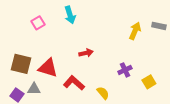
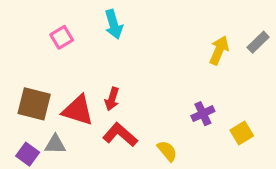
gray rectangle: (159, 26) -> (258, 42), turned -56
red arrow: (86, 53) -> (112, 99), moved, turned 120

